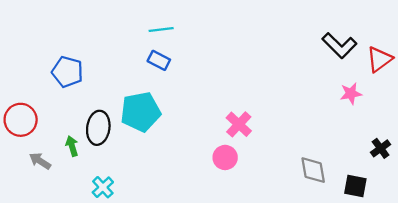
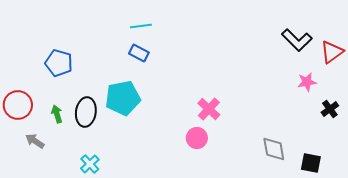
green arrow: (72, 146) -> (57, 114), moved
black cross: (381, 148) -> (330, 109), moved

